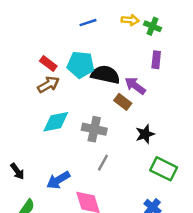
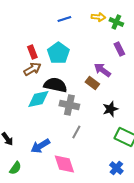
purple rectangle: (156, 60) -> (119, 49), turned -32
red rectangle: (48, 63) -> (32, 52), turned 32
cyan pentagon: (81, 65) -> (58, 53), turned 30
black semicircle: (105, 75) -> (55, 85), moved

